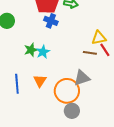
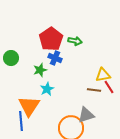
green star: (31, 50) -> (40, 70), moved
orange triangle: (40, 81) -> (29, 106), moved, size x1.6

